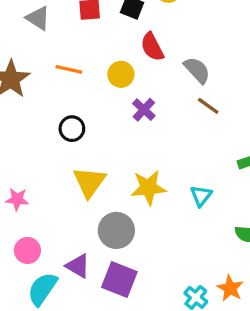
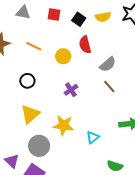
gray triangle: (38, 18) -> (23, 12), turned -35
gray semicircle: (197, 70) -> (108, 64), turned 78
purple cross: (144, 110) -> (71, 90), moved

